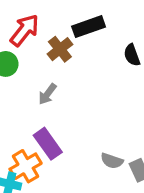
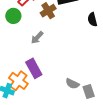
orange cross: (26, 166) -> (18, 81), turned -30

